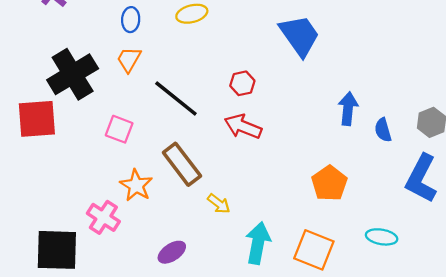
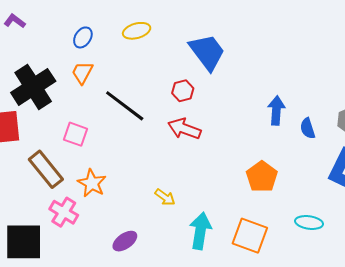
blue ellipse: (131, 20) -> (83, 37), turned 30
blue trapezoid: (300, 36) -> (207, 52), moved
brown rectangle: (182, 164) -> (46, 169), moved

